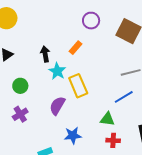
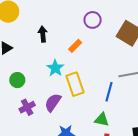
black arrow: (45, 54) -> (43, 34), moved
blue line: (124, 97) -> (109, 92), moved, turned -48
purple cross: (20, 114) -> (27, 107), moved

